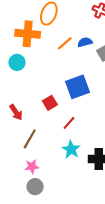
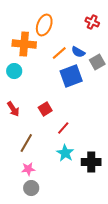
blue semicircle: (85, 42) -> (78, 52), turned -136
blue square: (78, 87) -> (71, 76), moved
red arrow: (16, 112) -> (13, 109), moved

